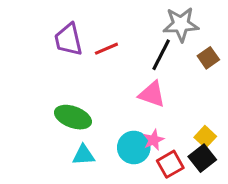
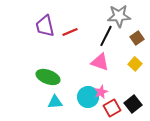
yellow square: (205, 137) -> (135, 64), moved

